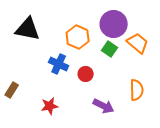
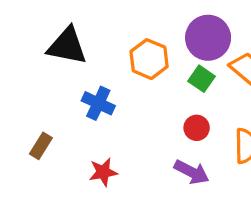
blue cross: (59, 64) -> (98, 103), moved
red circle: (86, 74) -> (197, 128), moved

